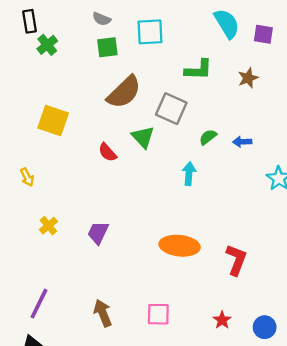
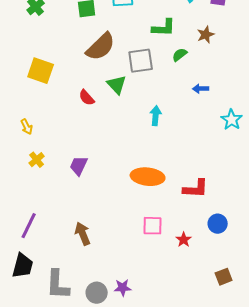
gray square: (171, 109) -> (141, 61), turned -32
green semicircle: (208, 137) -> (180, 55), moved
yellow arrow: (27, 177) -> (27, 127), moved
red L-shape: (236, 260) -> (196, 189), turned 72
pink square: (158, 314) -> (153, 226), moved
blue circle: (265, 327) -> (218, 224), moved

